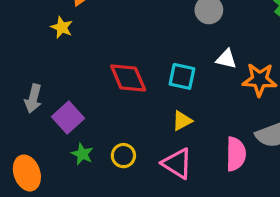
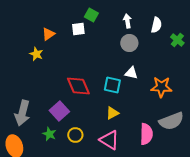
white triangle: (226, 59) -> (131, 73), moved
gray arrow: (33, 99) -> (22, 113), moved, size x1.4
purple square: (68, 118) -> (59, 111), moved

